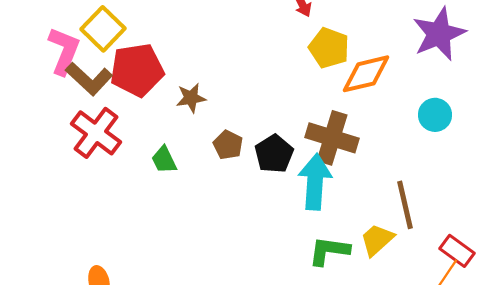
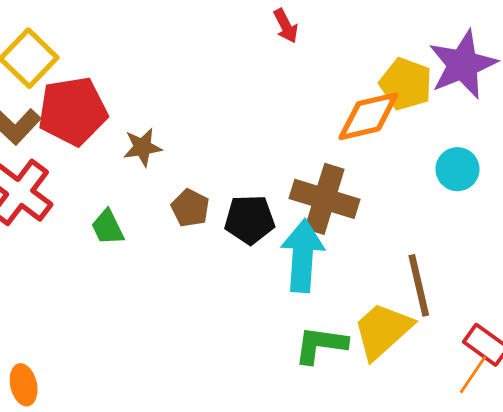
yellow pentagon: (329, 48) -> (406, 84), moved
black pentagon: (274, 154) -> (250, 220), turned 30
yellow trapezoid: (377, 240) -> (383, 331), size x1.4

